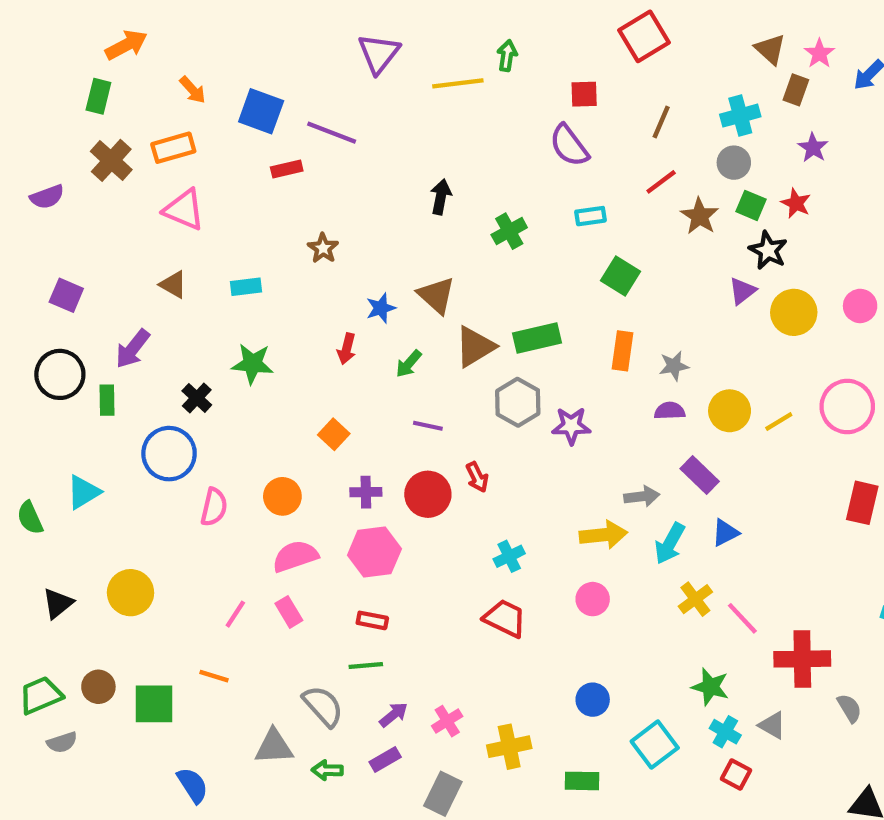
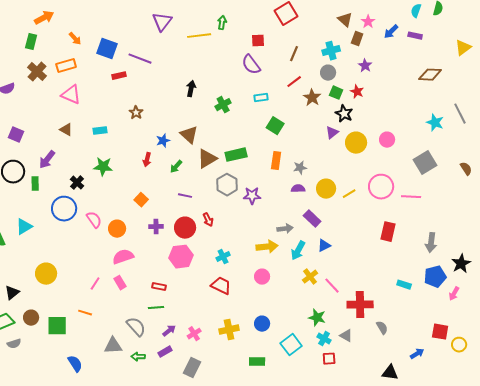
pink semicircle: (214, 507) -> (94, 220), moved, turned -48
pink hexagon: (374, 552) -> (181, 257), moved
black triangle: (58, 603) -> (12, 293), moved
yellow cross: (509, 747) -> (229, 330), moved
red square: (736, 775) -> (329, 359), turned -32

